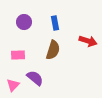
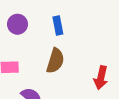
red arrow: (88, 41) -> (101, 78), moved, turned 84

